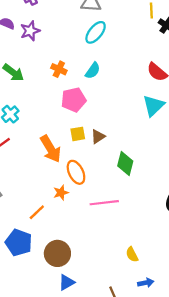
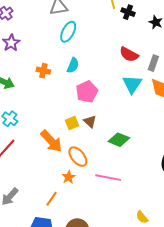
pink pentagon: (74, 100) -> (87, 92), moved
brown triangle: (98, 137) -> (90, 122), turned -32
green diamond: (125, 164) -> (119, 140), turned -70
pink line: (104, 203) -> (108, 178), turned 30

